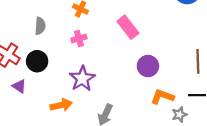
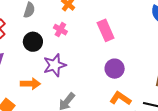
pink cross: (79, 39) -> (60, 30), turned 32
black circle: (37, 61) -> (33, 42), moved

